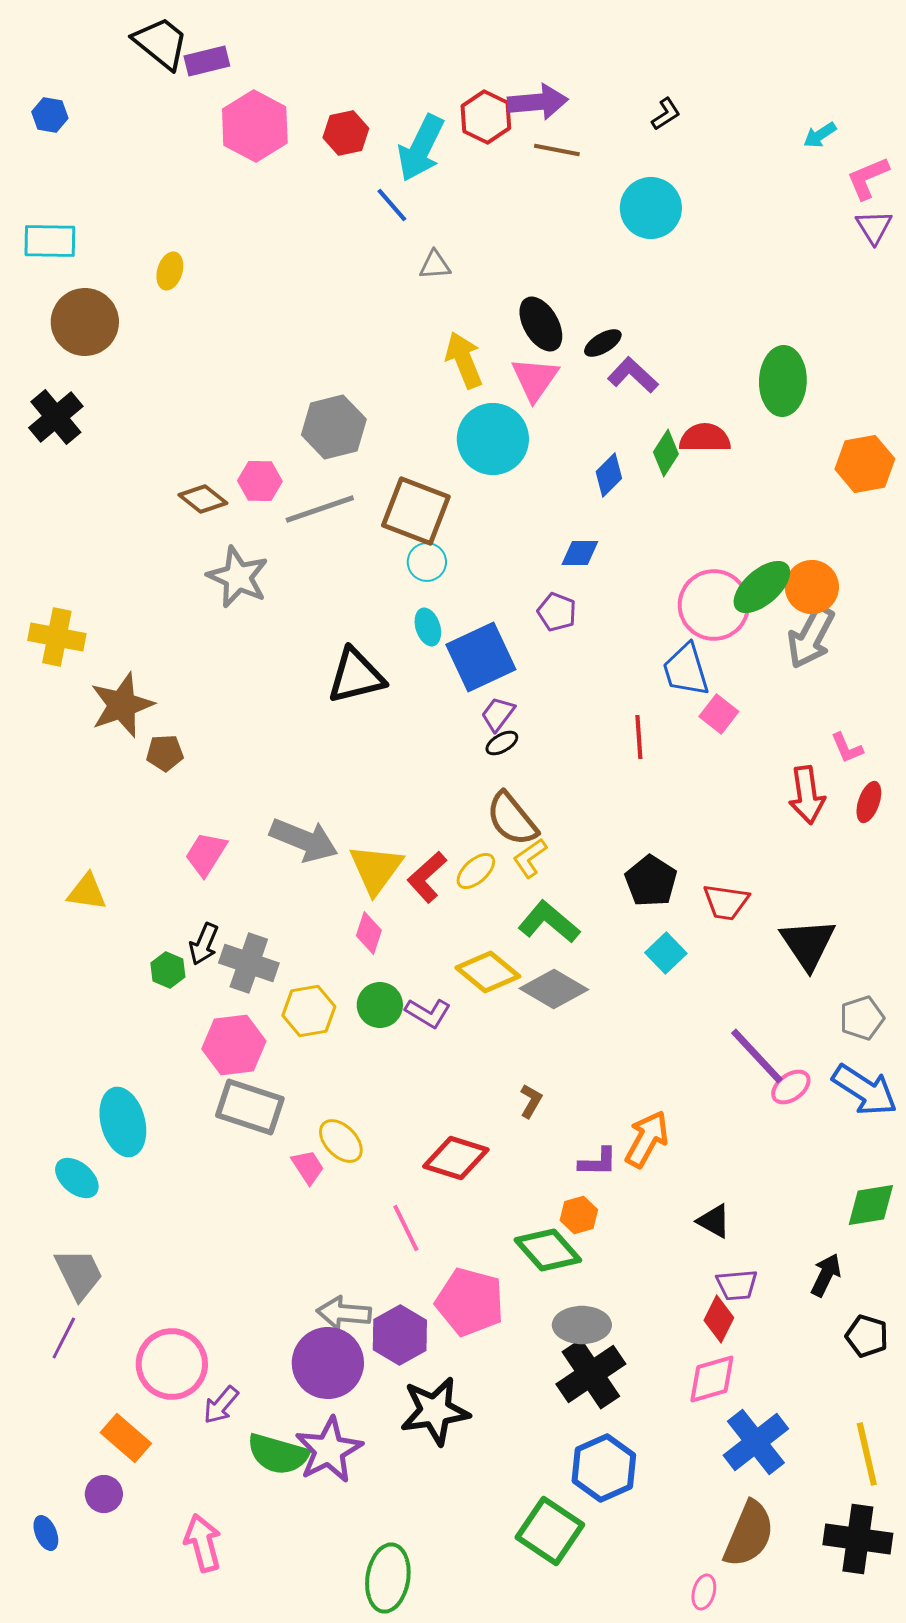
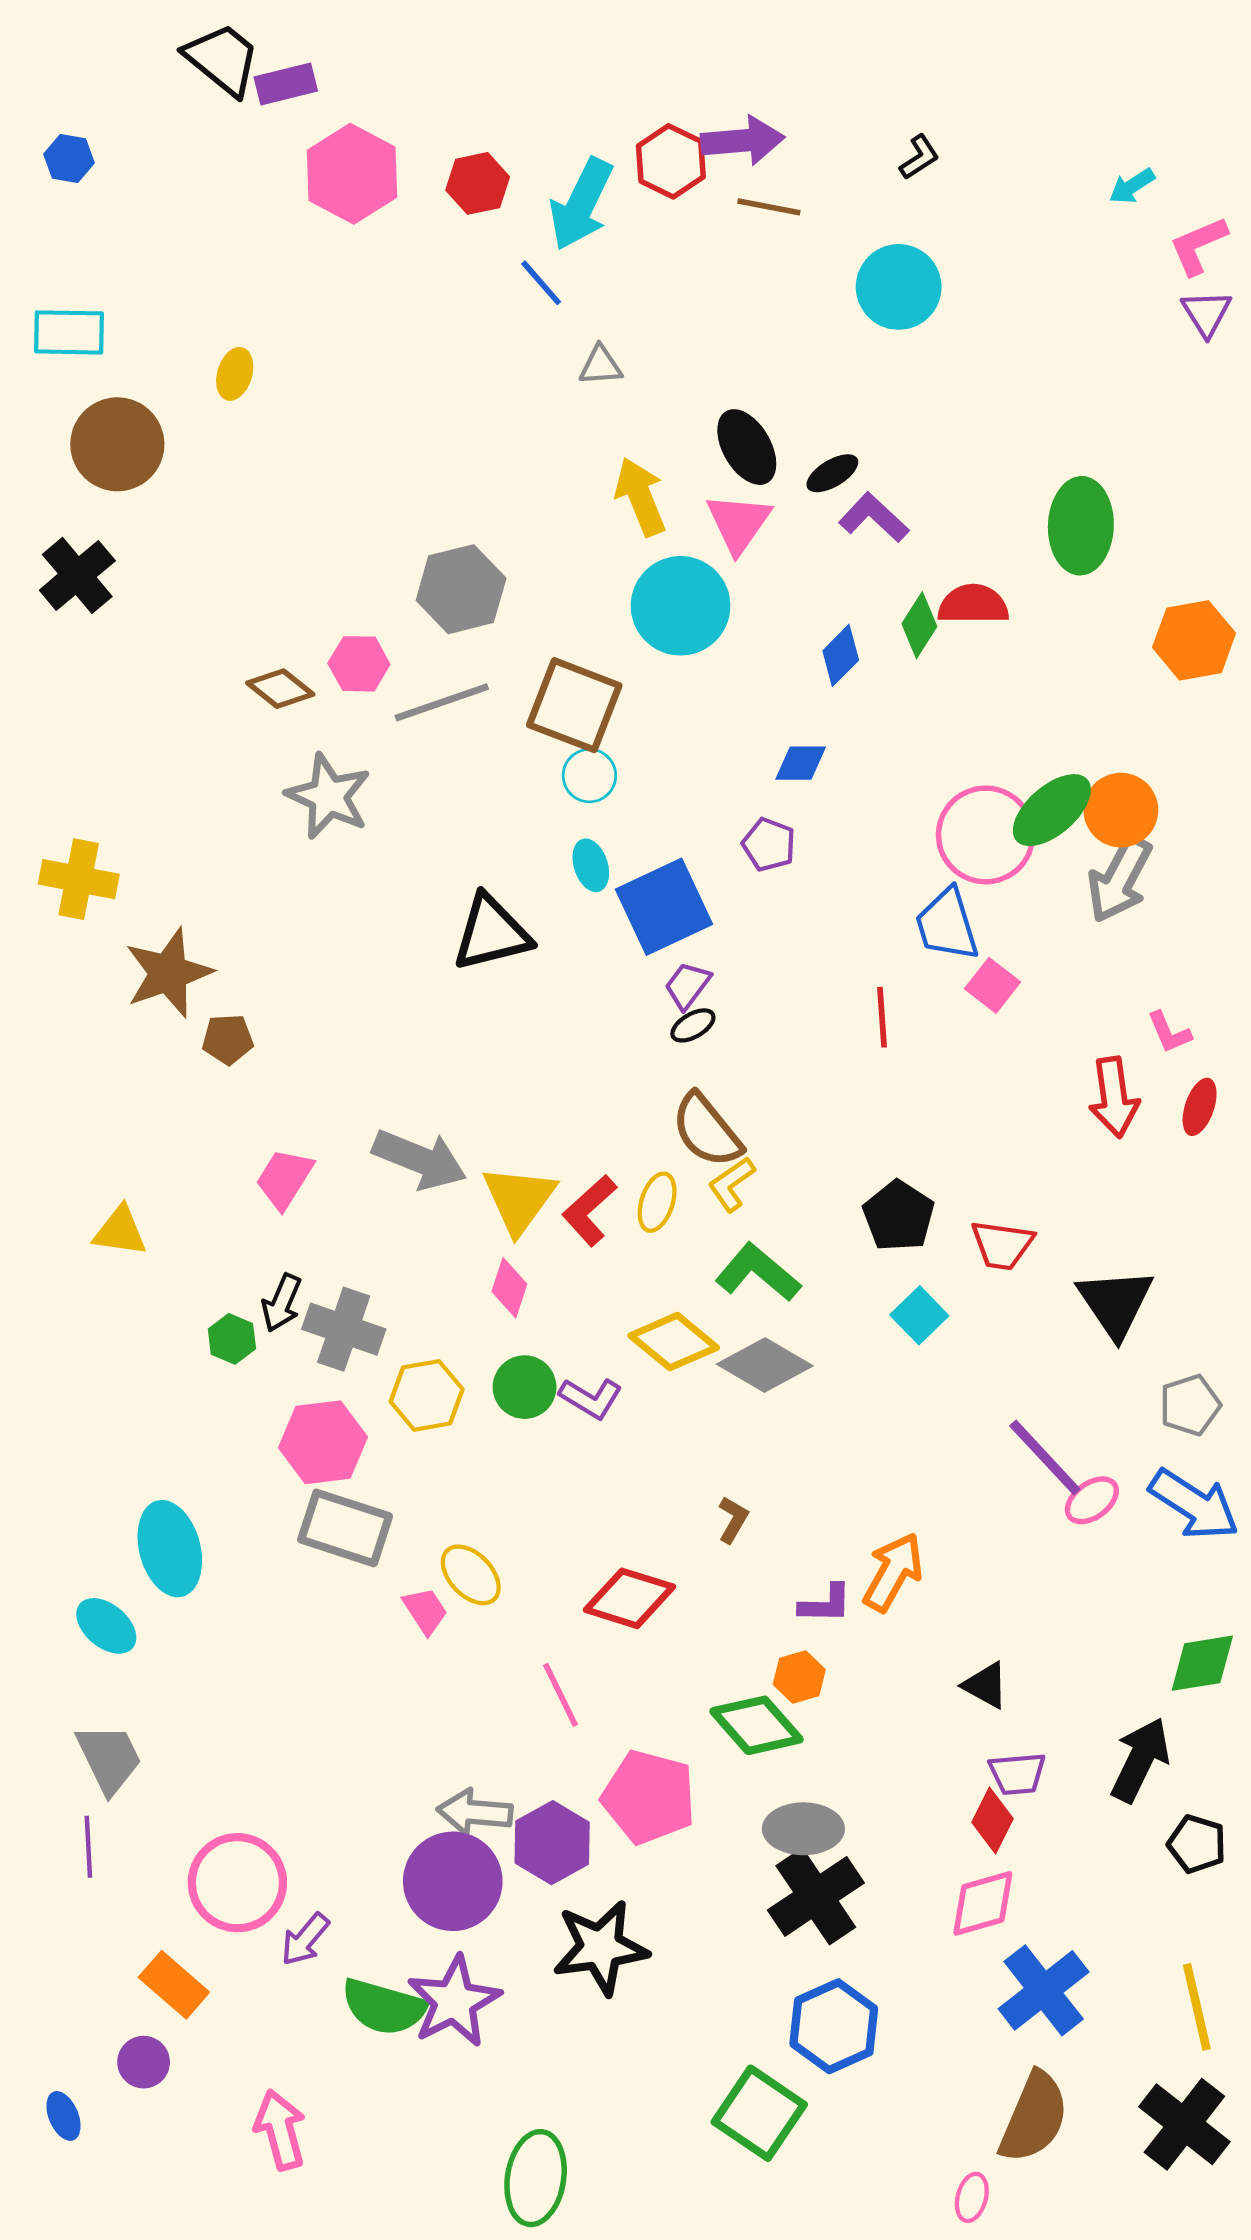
yellow ellipse: (476, 871) -> (657, 1202), turned -30
black arrow: (826, 1275) -> (1140, 1760), size x1.4
purple line: (64, 1338) -> (88, 1847), turned -30
black cross: (858, 1539) -> (1184, 2124), turned 30

